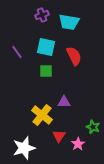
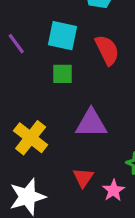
purple triangle: (64, 102) -> (91, 123), size x1.5
yellow cross: (42, 115) -> (31, 138), moved

